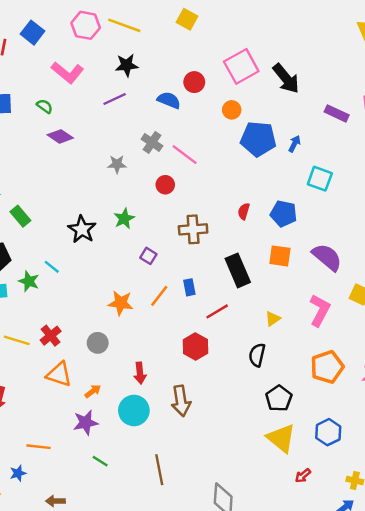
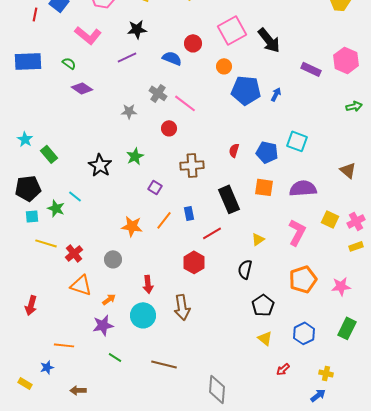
cyan square: (320, 179) -> (297, 141), moved
purple semicircle: (327, 257) -> (303, 188), turned -44
yellow line: (17, 340) -> (46, 243), moved
yellow triangle: (281, 438) -> (265, 338), size x0.6
brown line: (159, 470) -> (164, 364), turned -65

